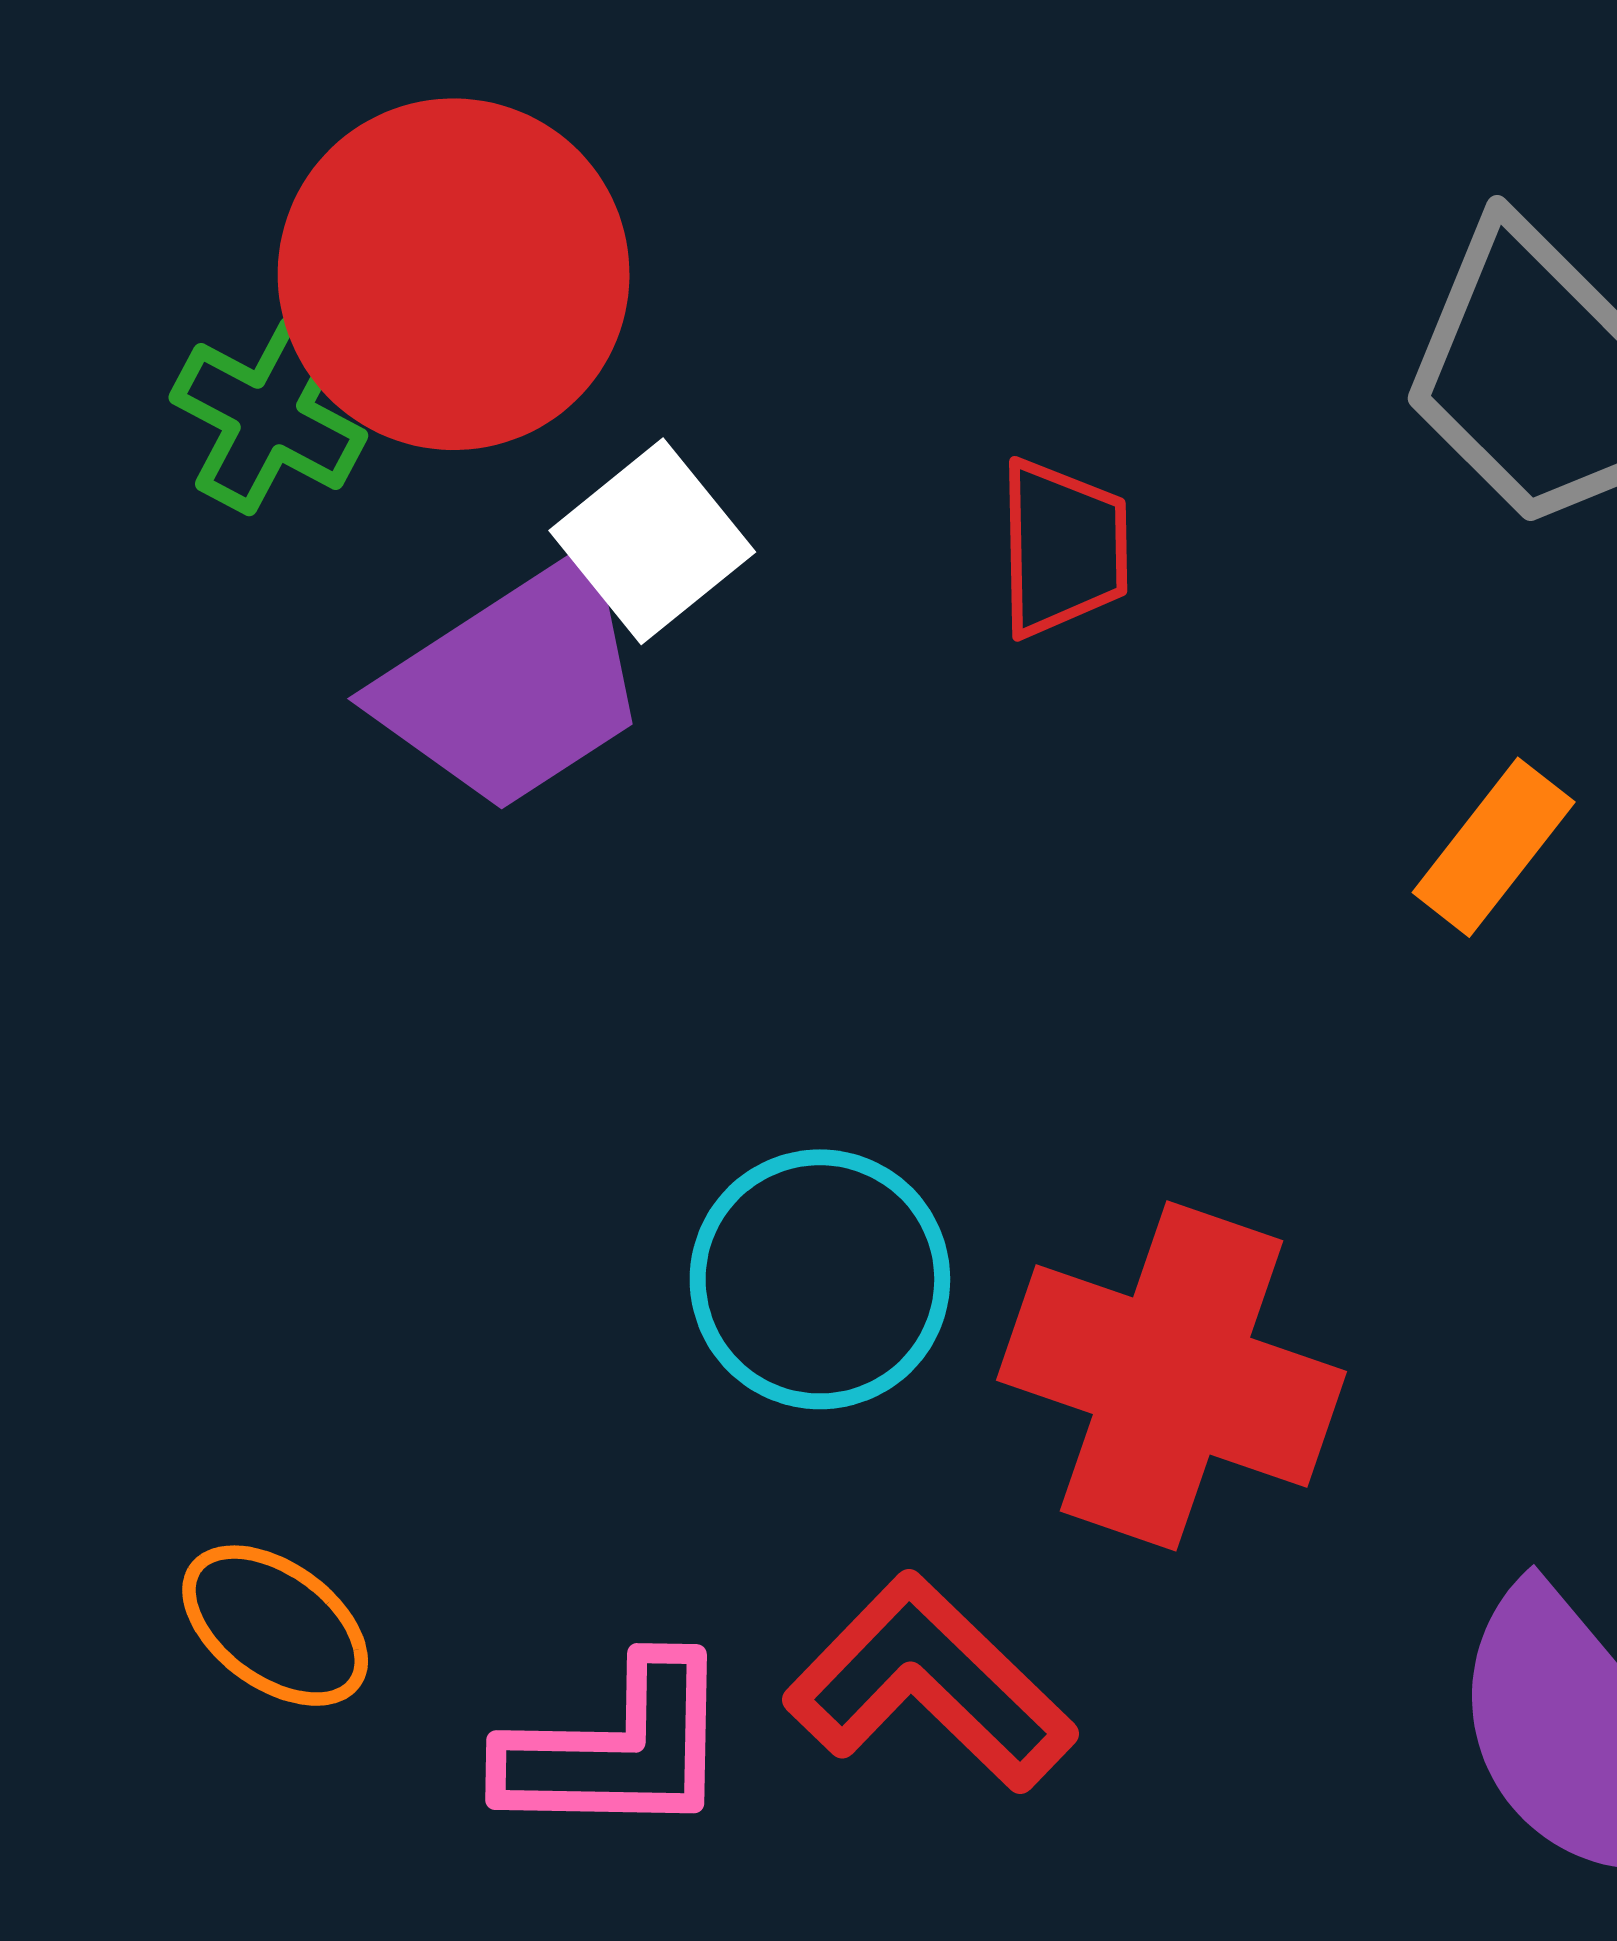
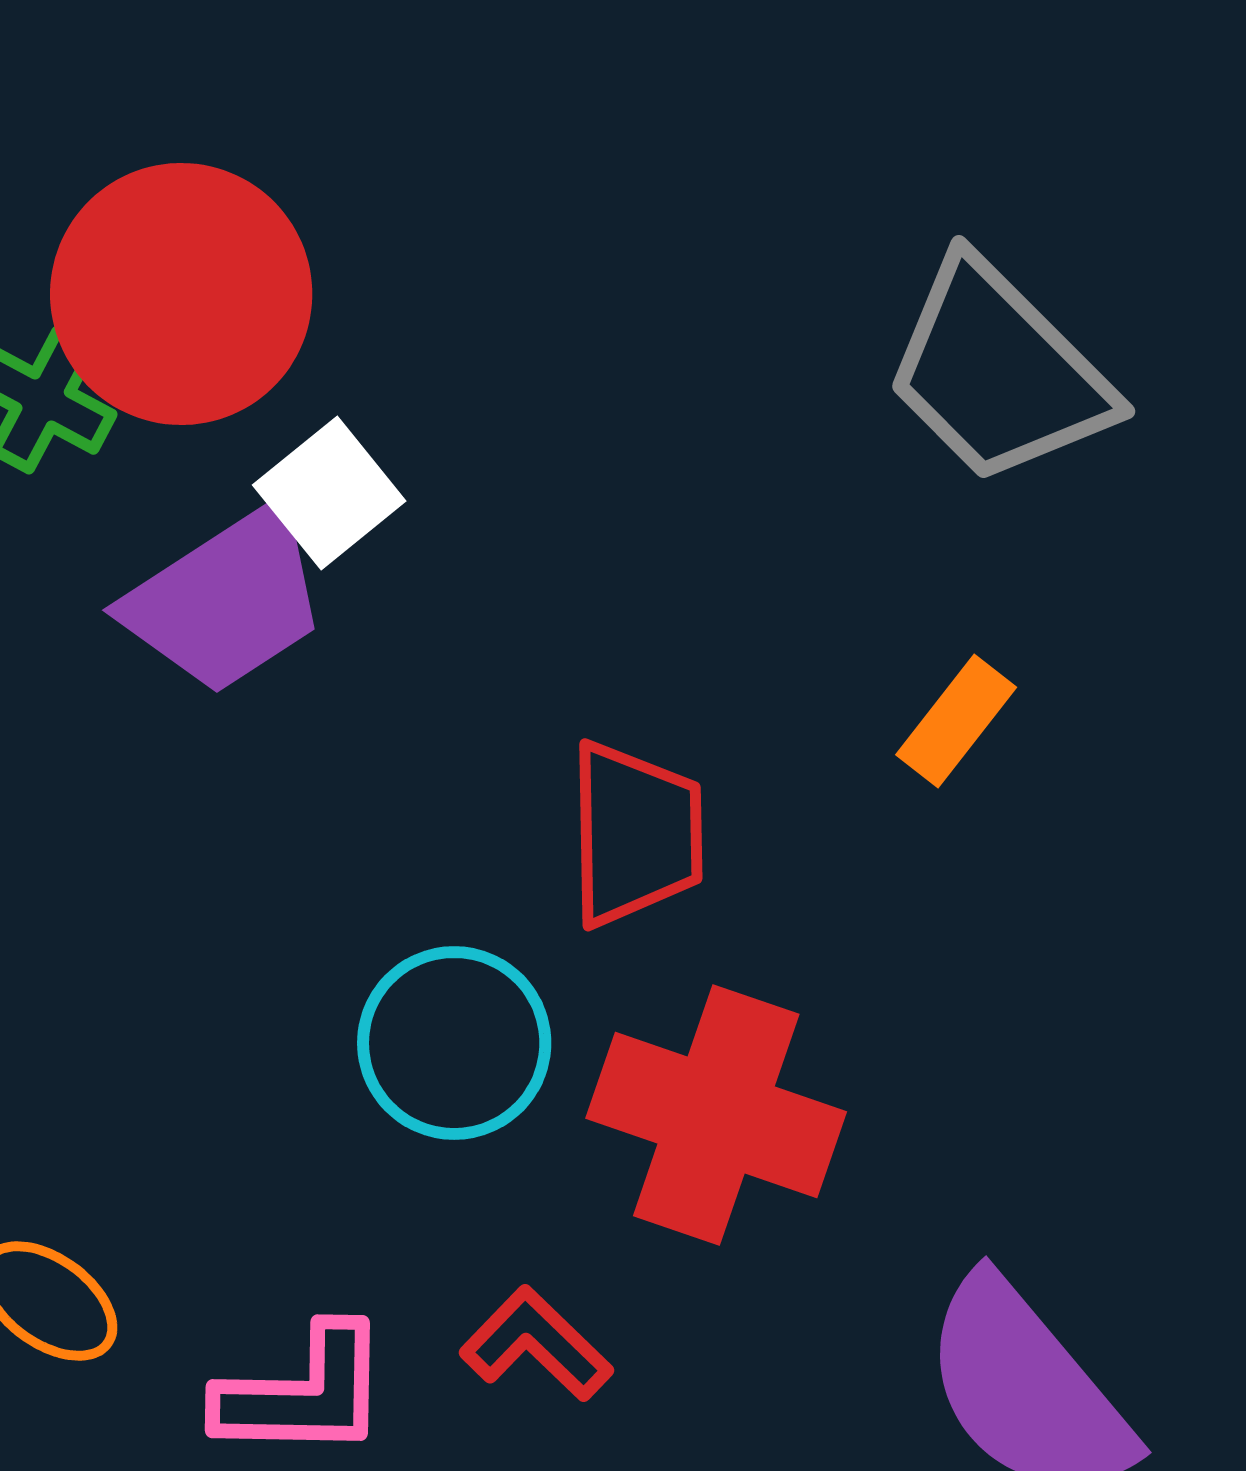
red trapezoid: (1063, 548) -> (635, 834), moved, size x1.4
red L-shape: (930, 1683) -> (536, 1344), size x0.7

